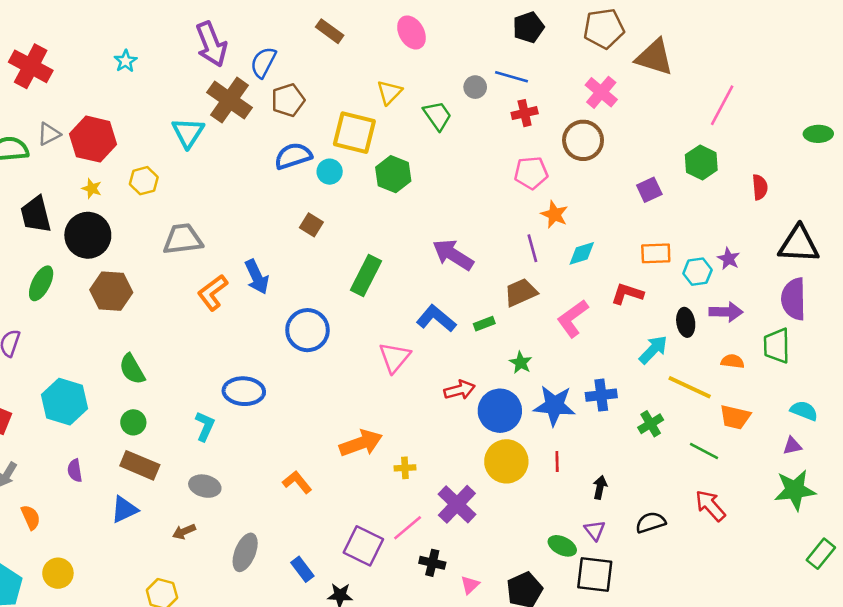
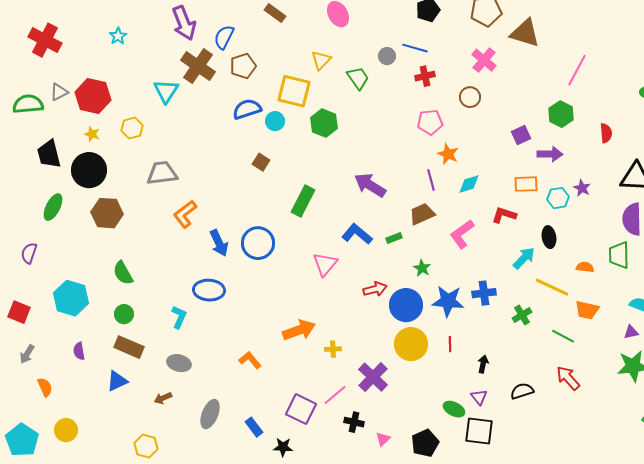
brown circle: (583, 140) -> (470, 97), size x0.7
blue arrow: (257, 277) -> (219, 243), moved
purple arrow: (726, 312) -> (550, 154), moved

